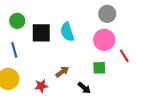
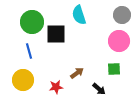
green circle: (17, 21) -> (32, 22), size x1.5
cyan semicircle: (67, 32) -> (79, 15), moved

